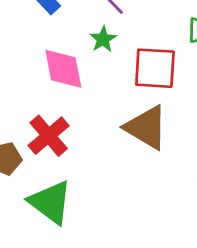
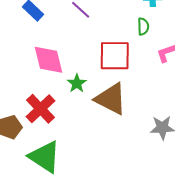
green star: (103, 39) -> (77, 83), moved

